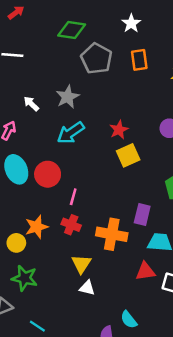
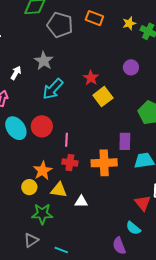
orange rectangle: (139, 60) -> (94, 18), turned -48
white arrow: (31, 104) -> (16, 73), turned 88
yellow triangle: (81, 264) -> (59, 190), moved, turned -42
red triangle: (145, 271) -> (143, 203), moved, turned -48
white triangle: (87, 288) -> (81, 202), moved

